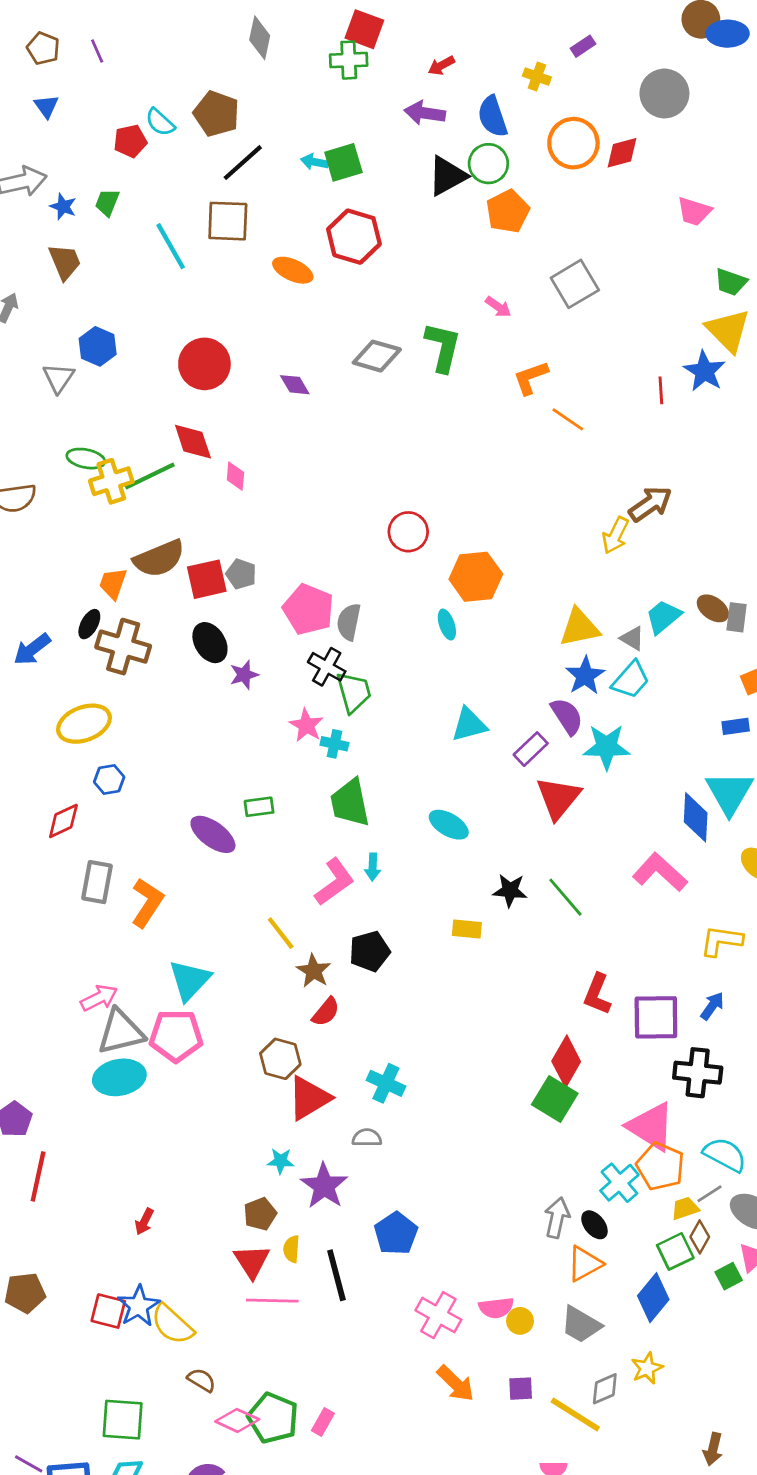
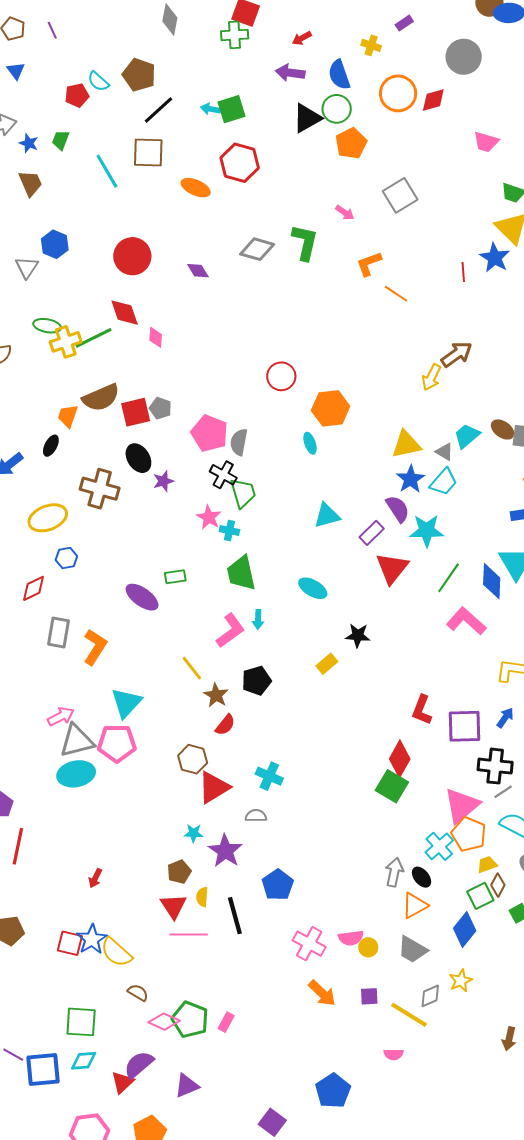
brown cross: (123, 647) -> (100, 489), moved
green line: (565, 897) -> (449, 578), moved, turned 76
yellow rectangle: (467, 929) -> (327, 664), turned -45
pink triangle: (651, 1127) -> (462, 805), turned 48
gray line: (710, 1194) -> (503, 792), moved

